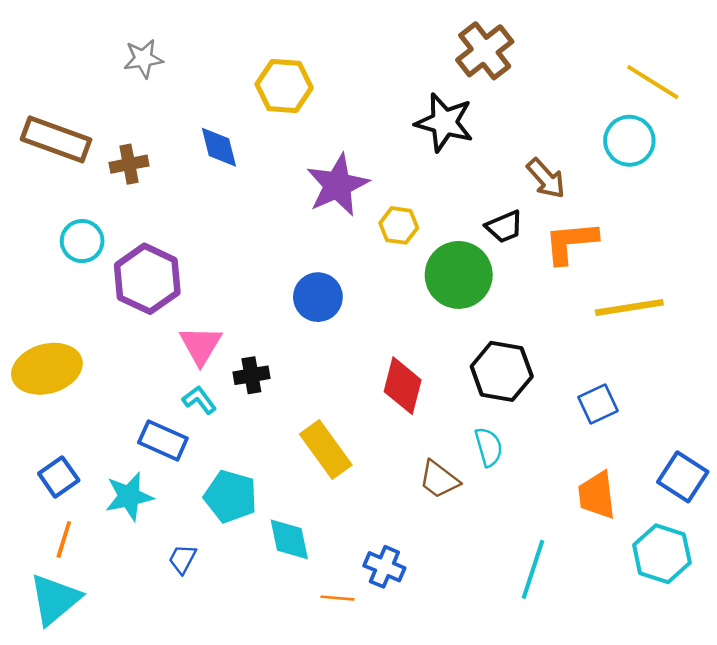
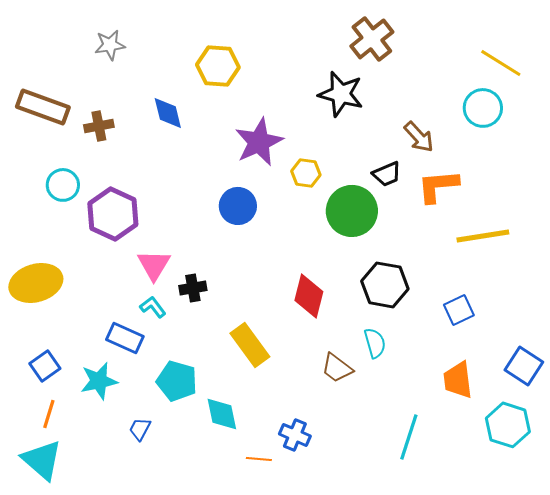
blue circle: (318, 297) -> (238, 206), moved
cyan triangle: (55, 599) -> (42, 460), turned -39

